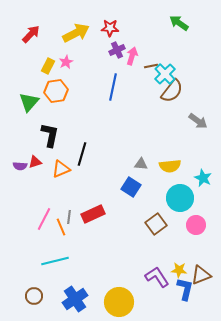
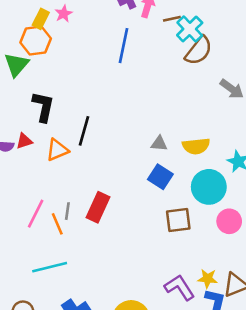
orange hexagon: (56, 91) -> (36, 40), moved
blue square: (131, 187) -> (160, 177), moved
red rectangle: (93, 214) -> (98, 207), turned -40
brown square: (156, 224) -> (178, 220), turned 30

